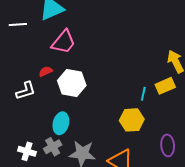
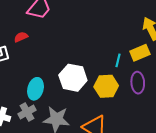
white hexagon: (72, 83) -> (73, 78), moved
purple ellipse: (168, 145) -> (138, 83), moved

